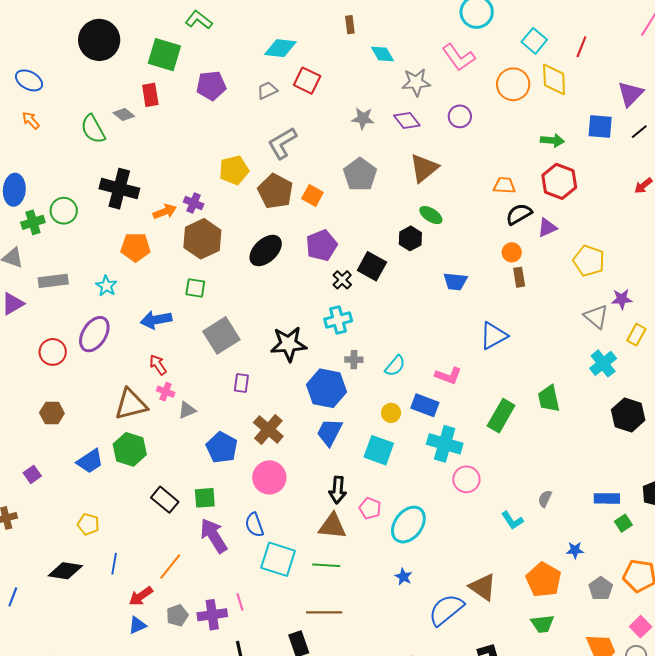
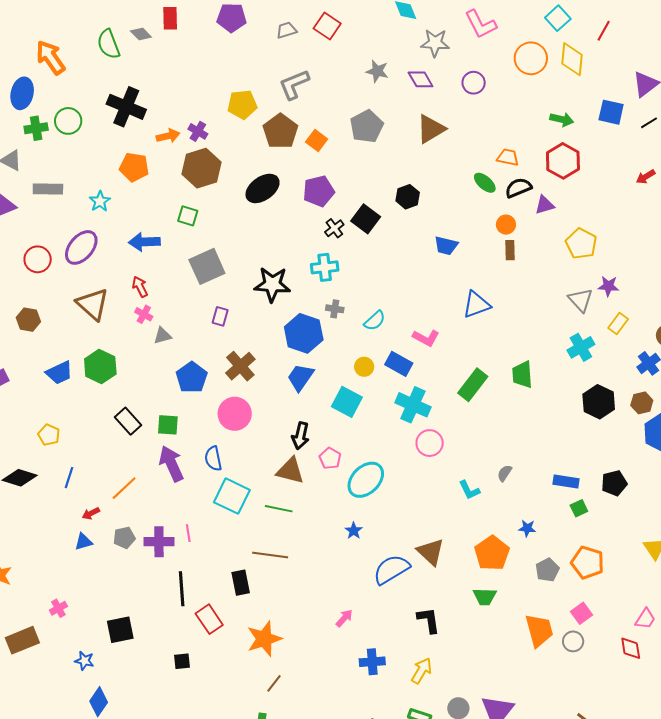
orange arrow: (31, 120) -> (51, 57), moved, size x1.8
green ellipse: (431, 215) -> (485, 183), moved
brown triangle: (131, 404) -> (93, 304), moved, turned 48
red arrow: (141, 596) -> (91, 513), size x0.7

